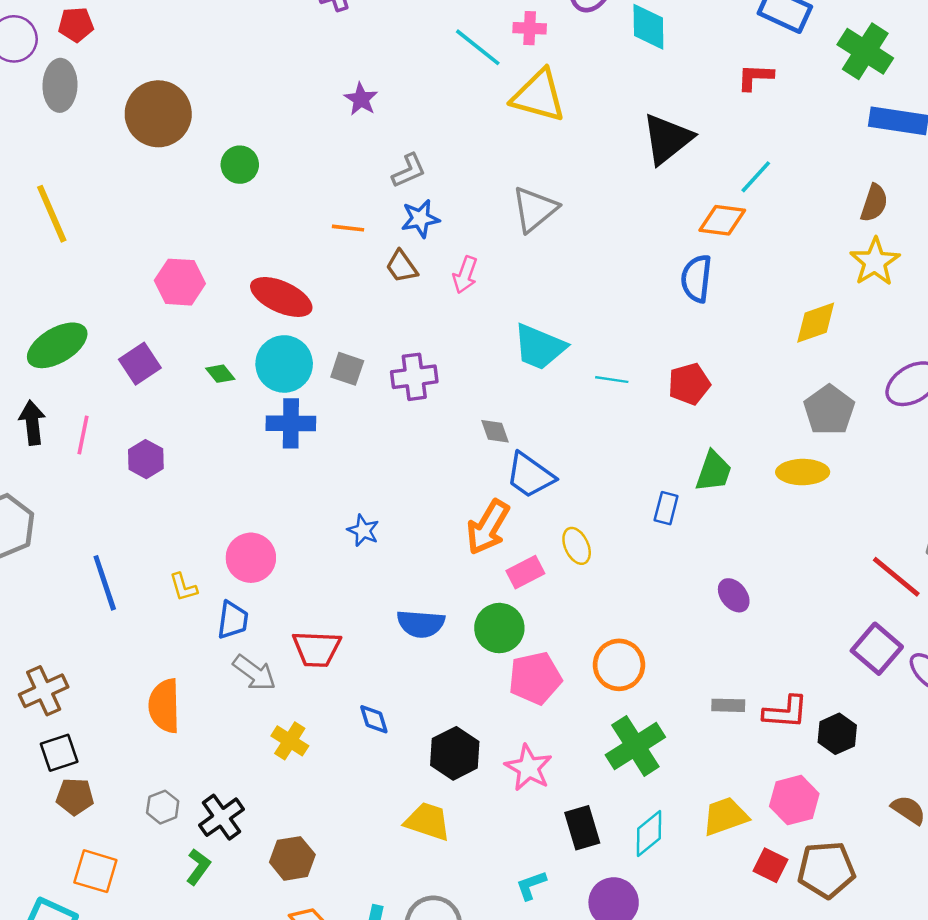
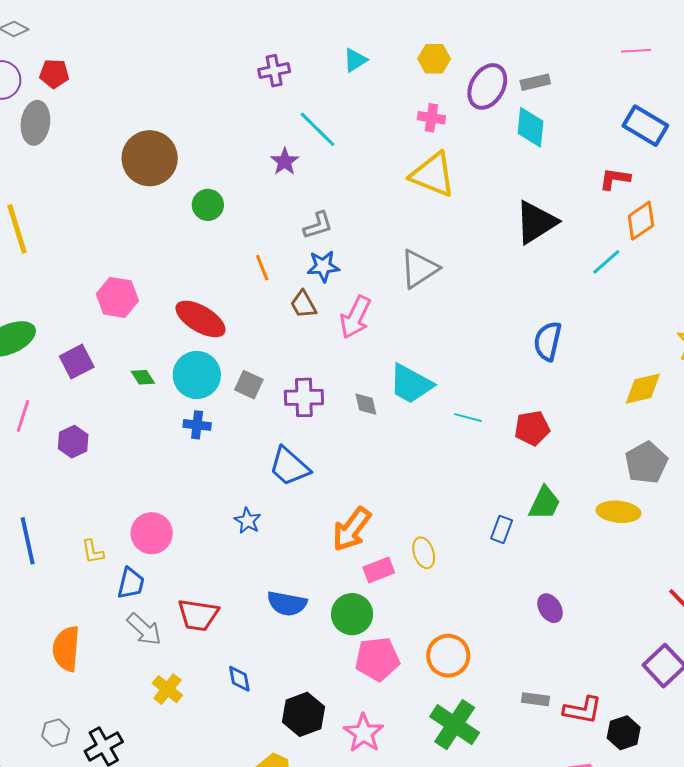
cyan line: (478, 47) -> (317, 129), moved
brown circle: (158, 114) -> (150, 158), moved
green circle: (240, 165) -> (208, 205), moved
orange diamond: (722, 220) -> (641, 221), moved, turned -48
orange line: (348, 228) -> (262, 268), turned 56
pink arrow: (465, 275) -> (355, 317), size x1.4
blue cross: (291, 423) -> (197, 425), size x0.7
gray diamond: (495, 431) -> (366, 404), moved
blue trapezoid: (530, 475) -> (289, 466), moved
green cross: (635, 746) -> (455, 725), turned -30

